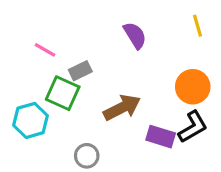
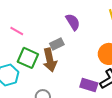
gray rectangle: (80, 71) -> (57, 44), moved
brown arrow: (122, 108) -> (50, 60), moved, turned 105

